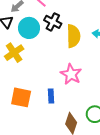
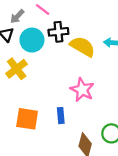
black cross: (53, 22) -> (58, 32), turned -30
yellow semicircle: (73, 36) -> (83, 47), turned -55

